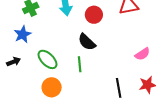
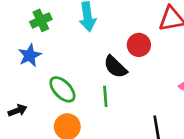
red circle: (94, 15) -> (139, 45), moved
black arrow: (14, 62) -> (18, 110), moved

